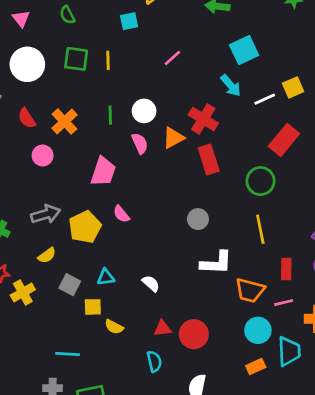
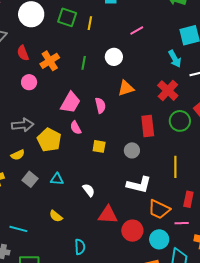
white circle: (144, 111) -> (114, 57), moved
red cross: (203, 119) -> (168, 91), moved
pink semicircle: (140, 143) -> (100, 105), moved
red rectangle: (209, 159) -> (148, 126), moved
green circle: (261, 181) -> (180, 121), moved
pink semicircle: (121, 214) -> (76, 128), moved
yellow pentagon: (85, 227) -> (49, 140), turned -30
yellow square: (93, 307) -> (99, 146), moved
red triangle: (163, 328) -> (108, 215), moved, size x1.5
red circle: (194, 334) -> (132, 231), moved

